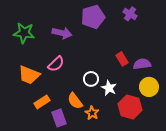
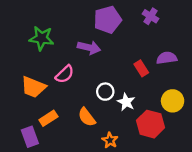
green star: (24, 33) -> (42, 38), moved
purple arrow: (62, 33) -> (89, 48), moved
purple semicircle: (142, 64) -> (167, 58), moved
orange star: (92, 113) -> (110, 140), moved
purple rectangle: (59, 118) -> (30, 137), moved

